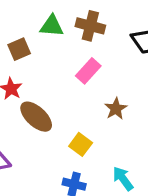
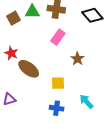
brown square: (19, 49) -> (13, 18), moved
yellow square: (81, 144) -> (58, 83), turned -32

